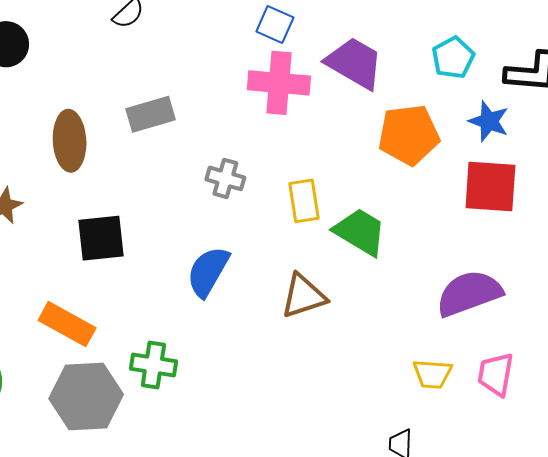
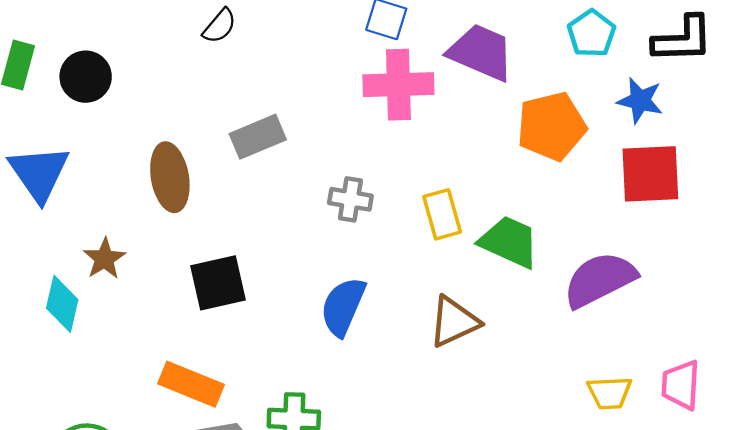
purple semicircle: (469, 293) -> (600, 280), moved

